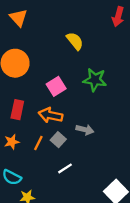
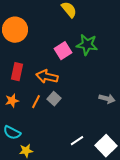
pink square: (56, 86) -> (63, 51), moved
gray arrow: (85, 130) -> (107, 99), moved
white line: (65, 168) -> (77, 141), moved

